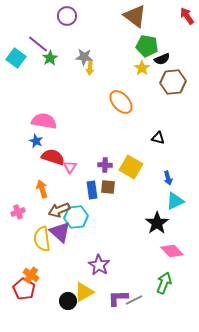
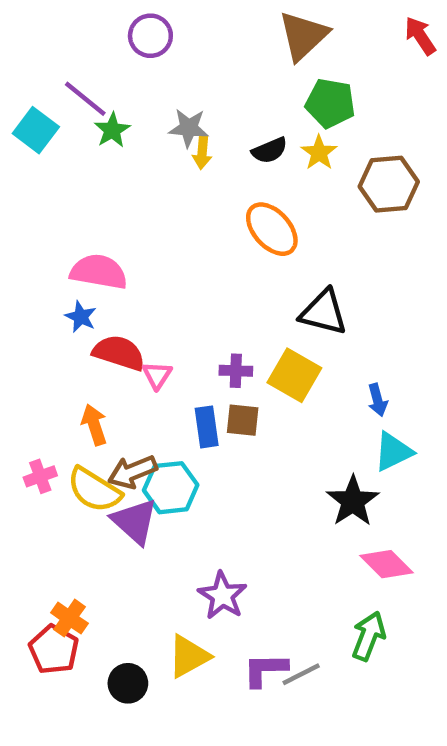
brown triangle: (135, 16) -> (303, 36), turned 40
black semicircle: (162, 59) -> (270, 150), moved
black triangle: (158, 138) -> (324, 312), moved, size x1.6
yellow semicircle: (42, 239) -> (94, 490), moved, turned -50
black circle: (68, 301) -> (128, 683), moved

